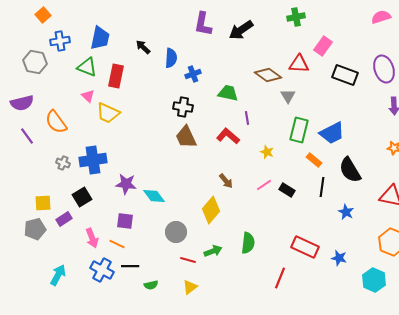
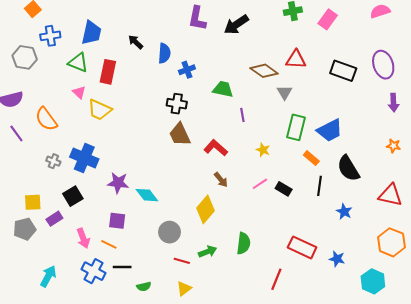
pink rectangle: (323, 46) -> (328, 19), moved
red L-shape: (228, 136) -> (216, 148), moved
blue cross: (93, 160) -> (84, 158), turned 32

